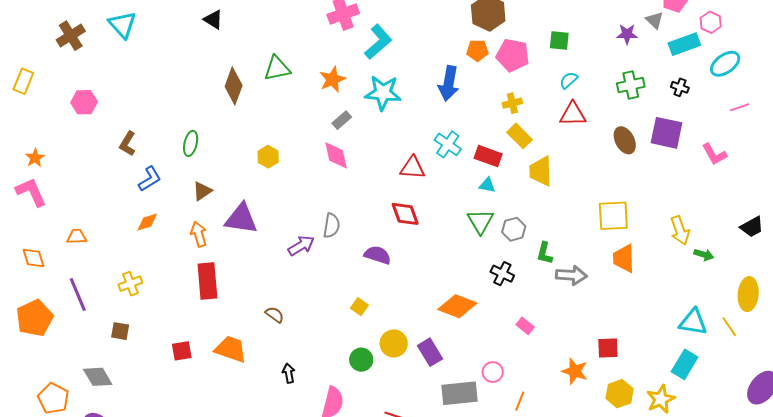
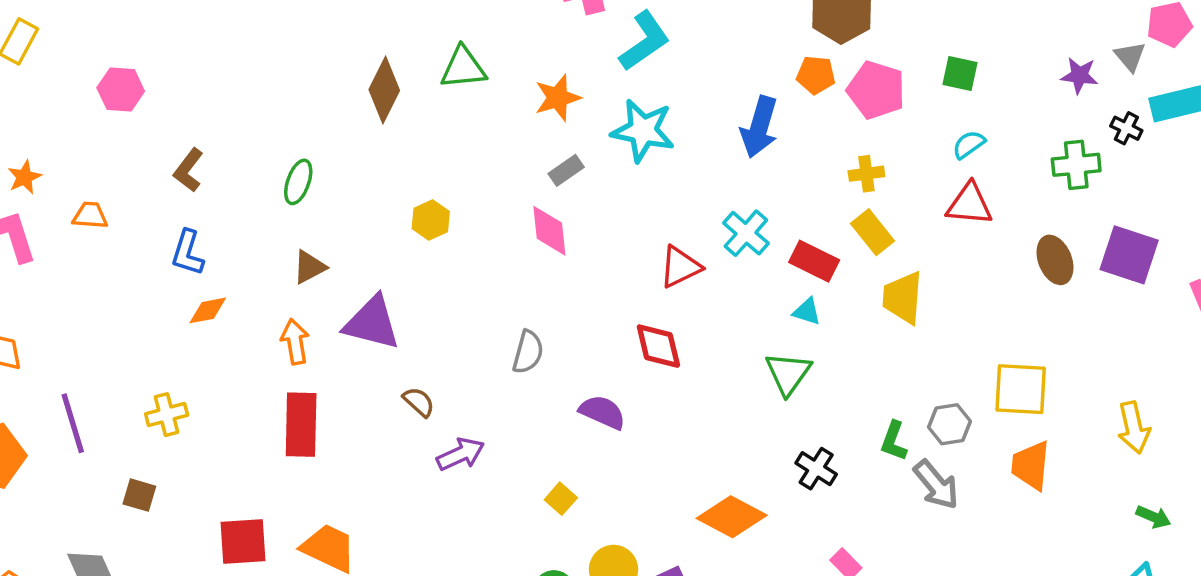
black cross: (680, 87) -> (1126, 128), moved
red triangle: (413, 168) -> (680, 267), turned -36
blue L-shape: (150, 179) -> (187, 253), moved, turned 132
gray hexagon: (514, 229) -> (949, 424), moved
orange trapezoid: (77, 236) -> (90, 215), moved
purple arrow: (301, 246) -> (461, 454), moved
green arrow: (704, 255) -> (1153, 517), moved
gray arrow: (571, 275) -> (936, 485), turned 40
brown semicircle: (275, 315) -> (419, 402), moved
red square: (182, 351) -> (243, 542), size x1.4

